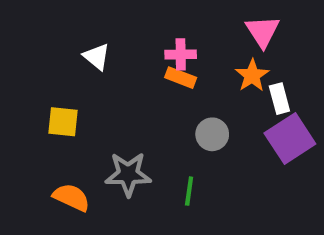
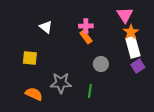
orange star: (252, 75) -> (131, 32), moved
orange rectangle: (181, 78) -> (86, 37), turned 32
white rectangle: (279, 99) -> (133, 47), size x1.5
purple square: (290, 139) -> (138, 66), size x0.6

